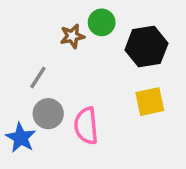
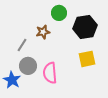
brown star: (72, 36) -> (43, 32), moved

